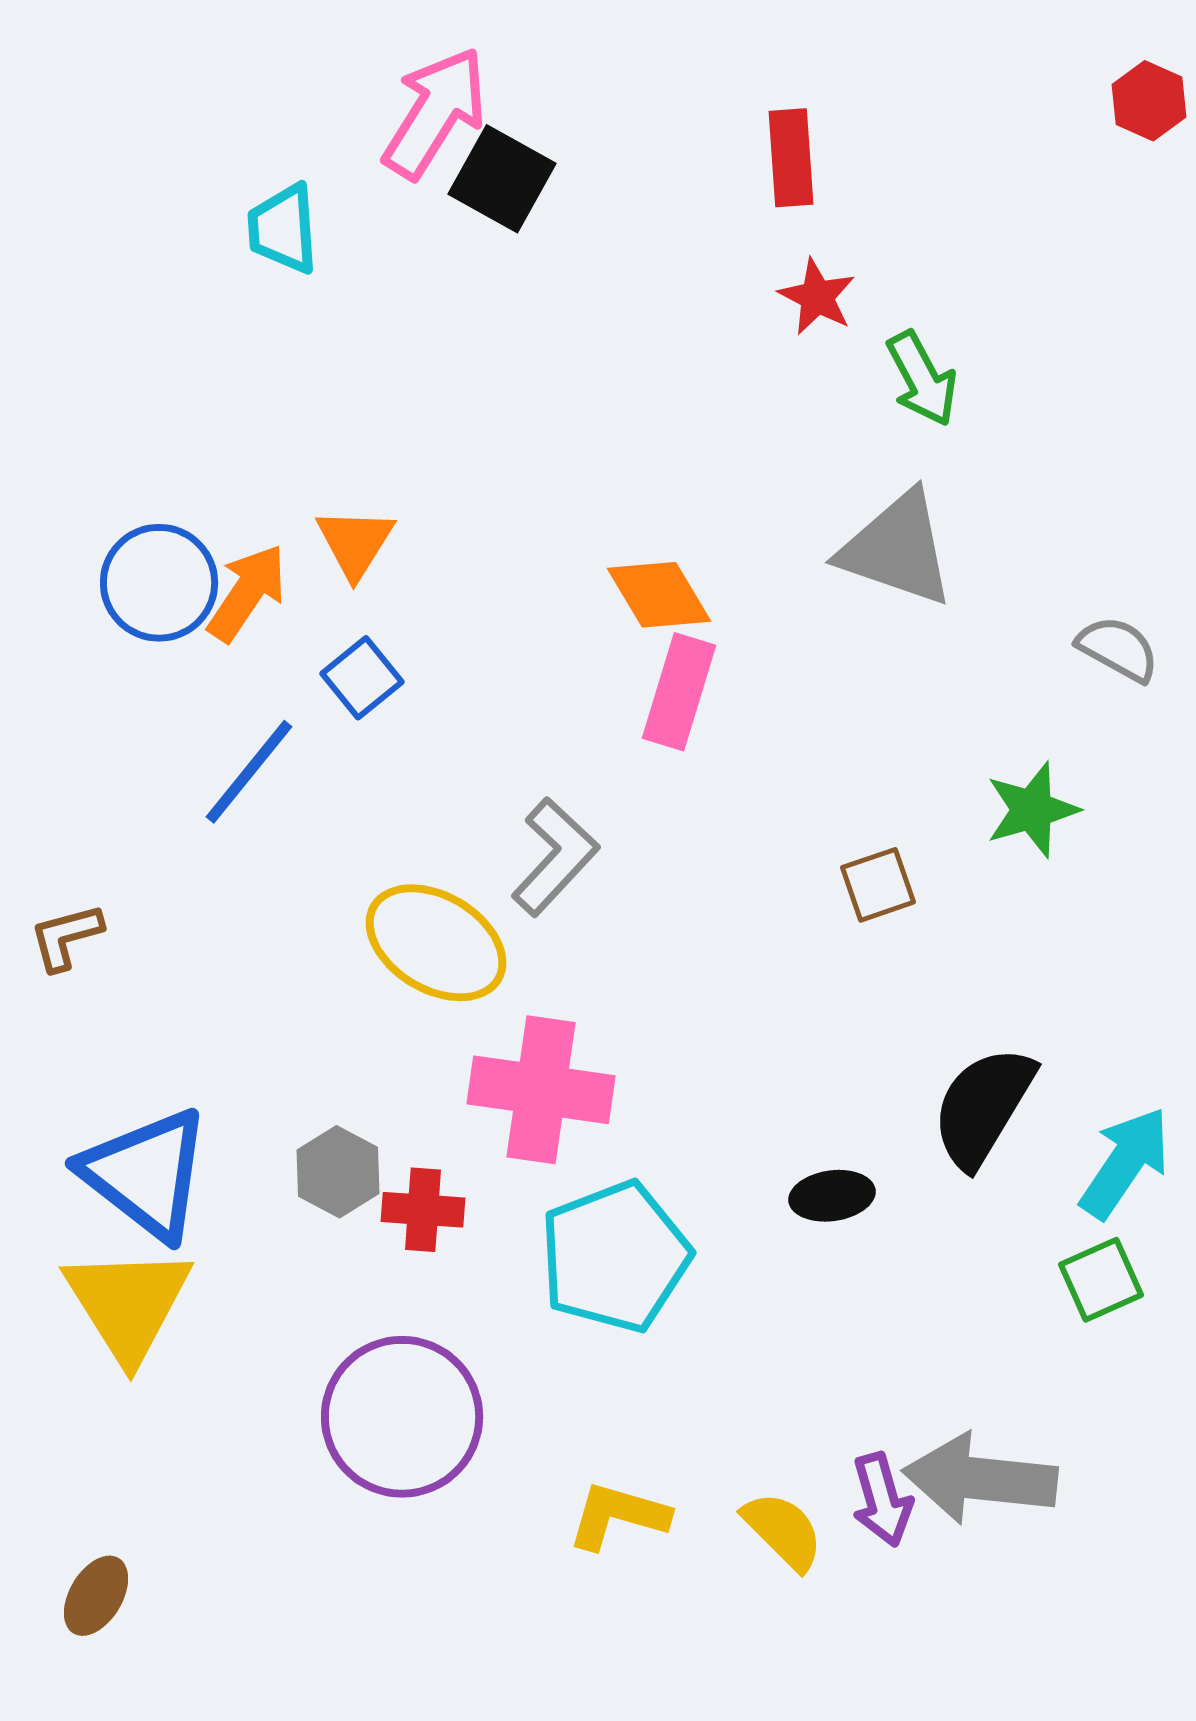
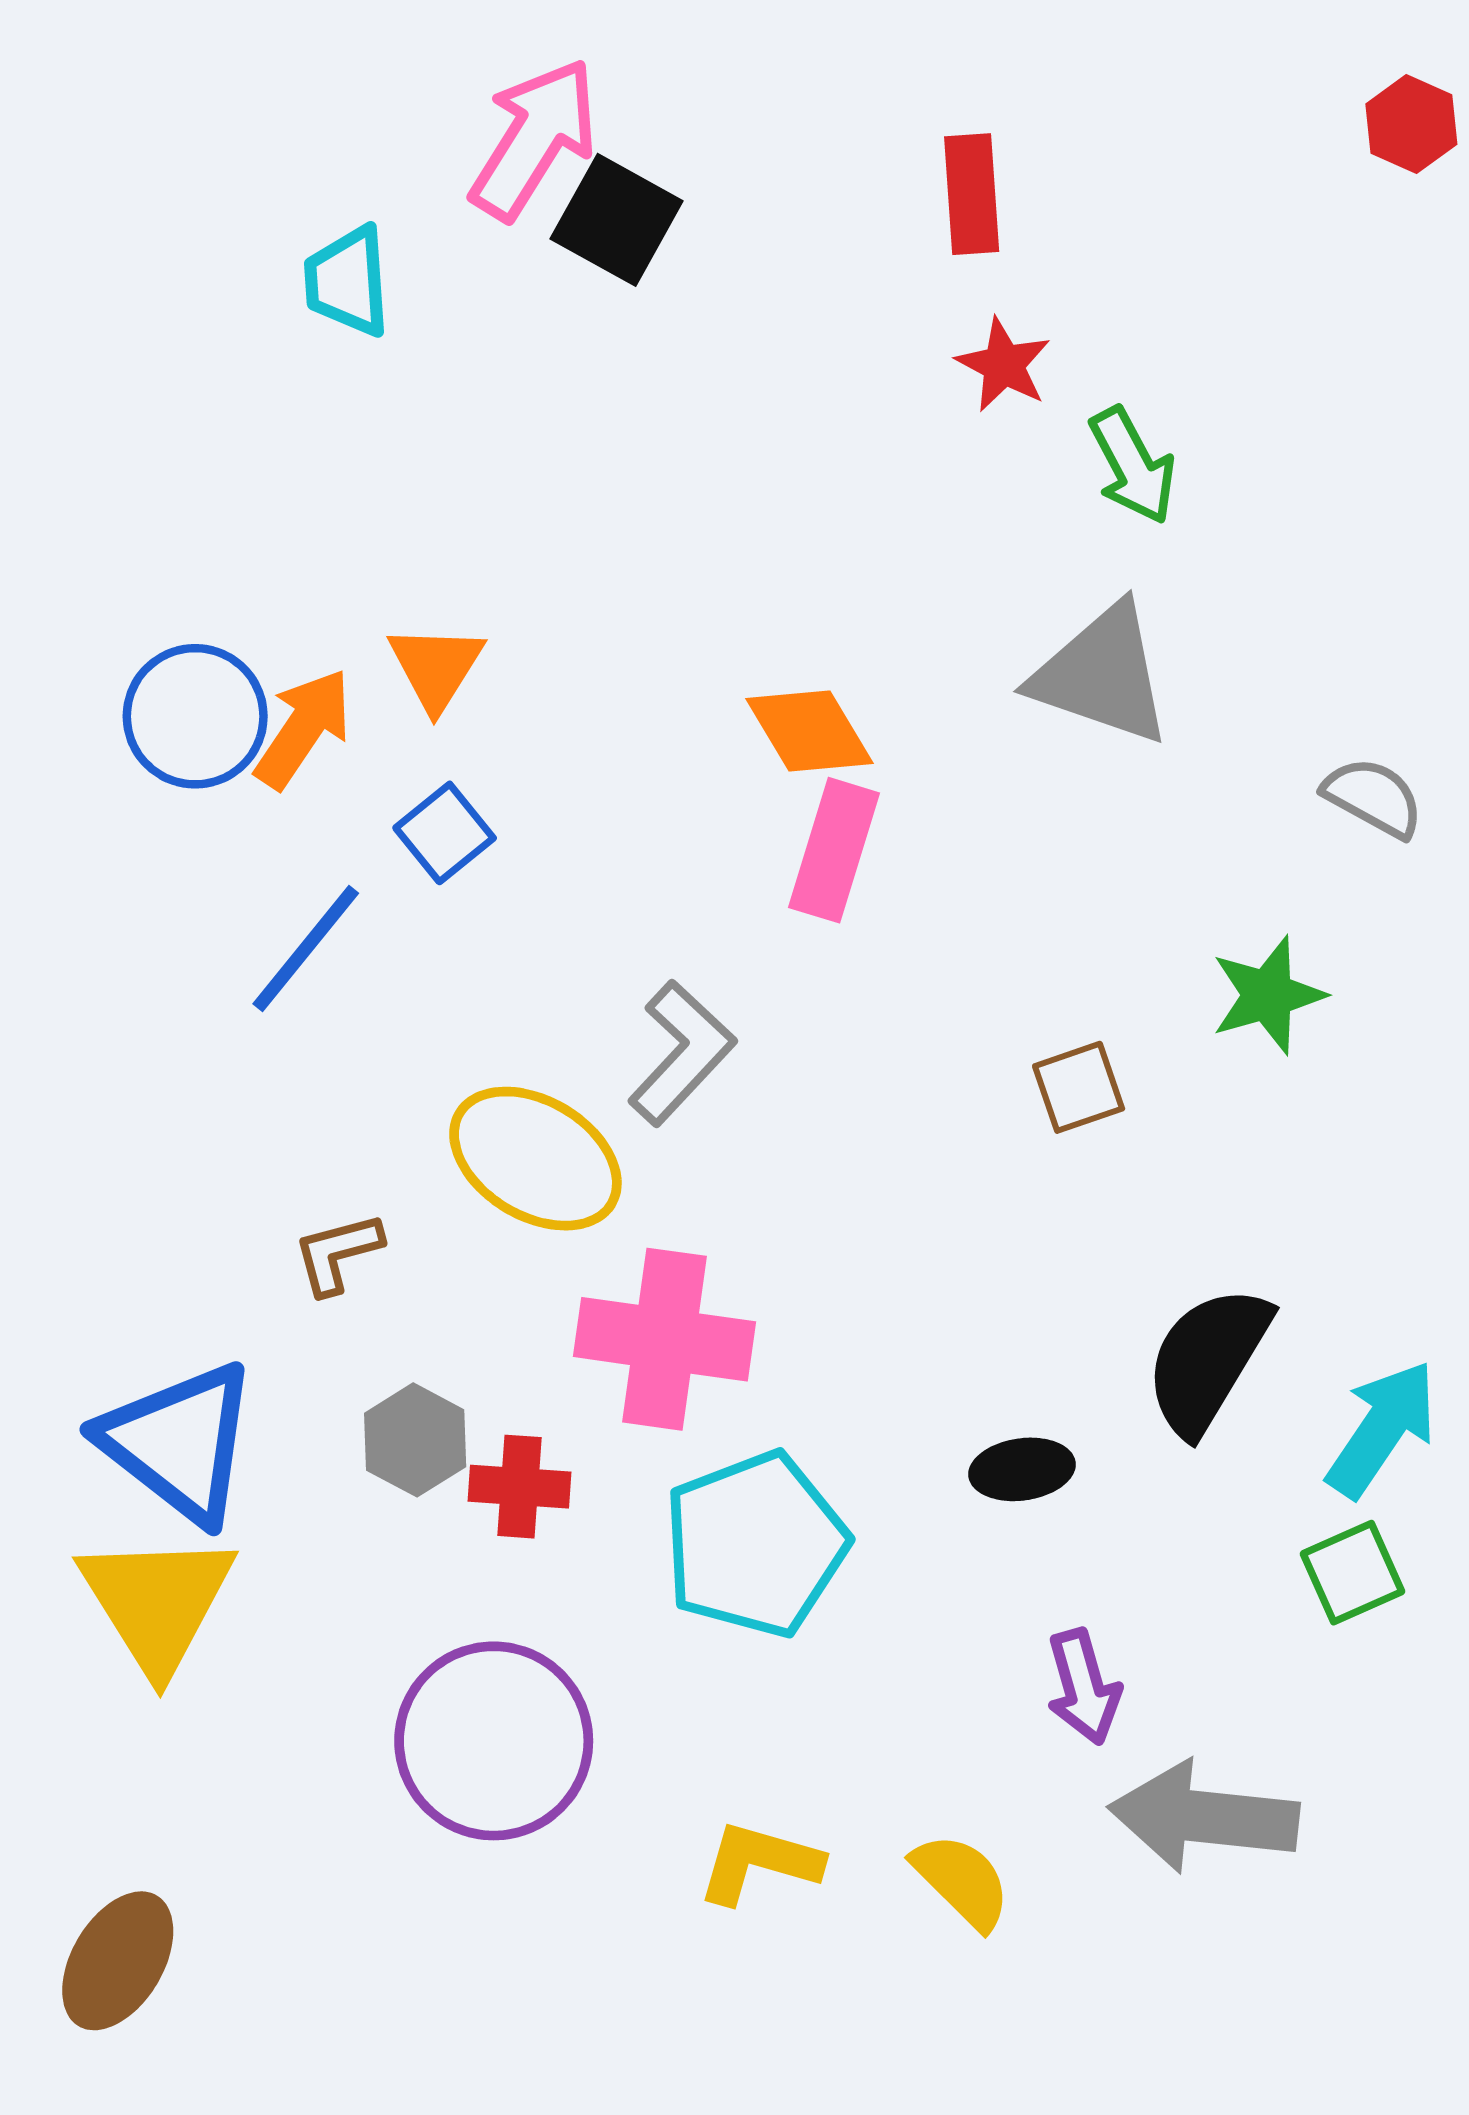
brown L-shape: (66, 937) -> (338, 1253), moved
purple arrow: (882, 1500) -> (1083, 1687), moved
brown ellipse: (96, 1596) -> (118, 1961), size x1.4

